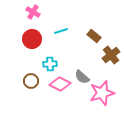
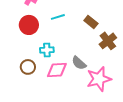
pink diamond: (60, 84) -> (57, 70), turned -30

